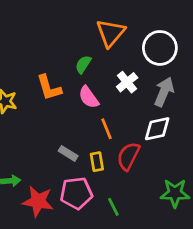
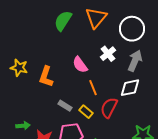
green semicircle: (83, 64) -> (63, 21), moved, size x1.5
orange L-shape: (49, 88) -> (46, 77), moved, turned 35
yellow rectangle: (97, 162) -> (86, 112), turned -40

